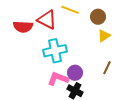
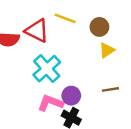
cyan cross: (55, 51) -> (47, 69), turned -30
brown line: (107, 68) -> (110, 89), turned 56

